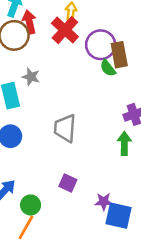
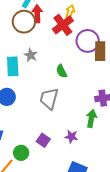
green semicircle: (108, 68) -> (62, 71), moved
purple star: (104, 202) -> (71, 137), moved
green circle: (31, 205) -> (21, 153), moved

